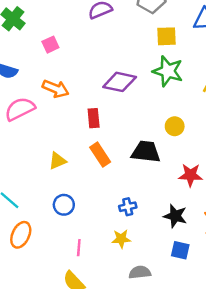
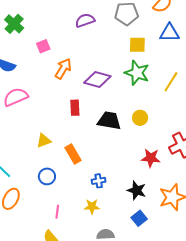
orange arrow: (56, 89) -> (63, 69), moved, turned -85
black trapezoid: (146, 152) -> (109, 121), moved
orange rectangle: (100, 155) -> (73, 154), moved
blue square: (180, 250) -> (139, 218), turned 35

